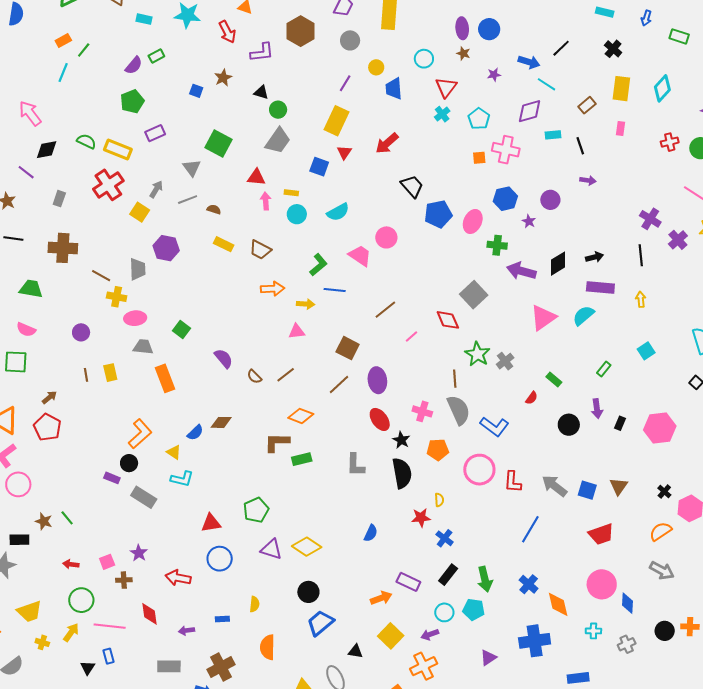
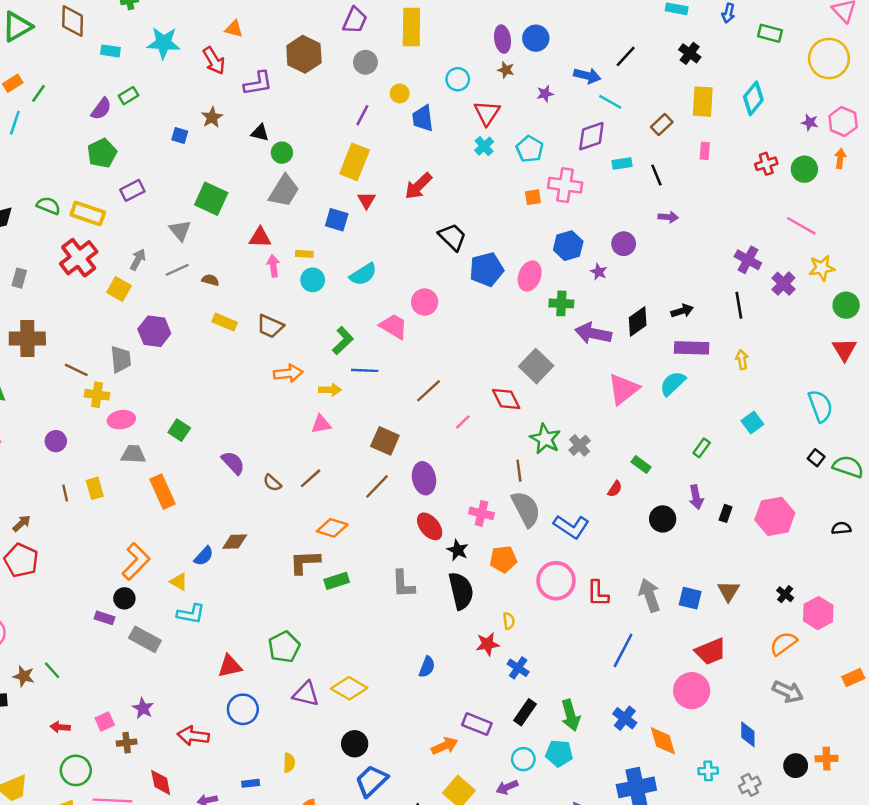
gray arrow: (554, 486) -> (650, 595), turned 36
pink circle: (602, 584) -> (692, 691), moved

